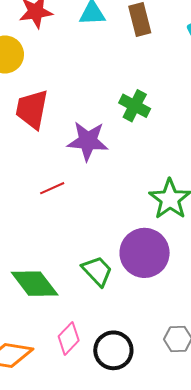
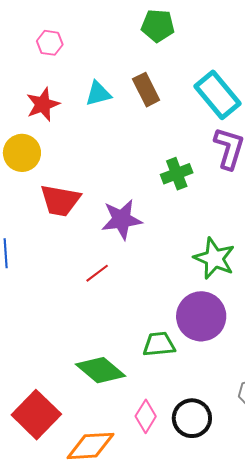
green cross: (135, 106) -> (177, 174), moved, turned -36
red trapezoid: (32, 109) -> (60, 200), turned -78
green trapezoid: (97, 271) -> (159, 344), turned -40

